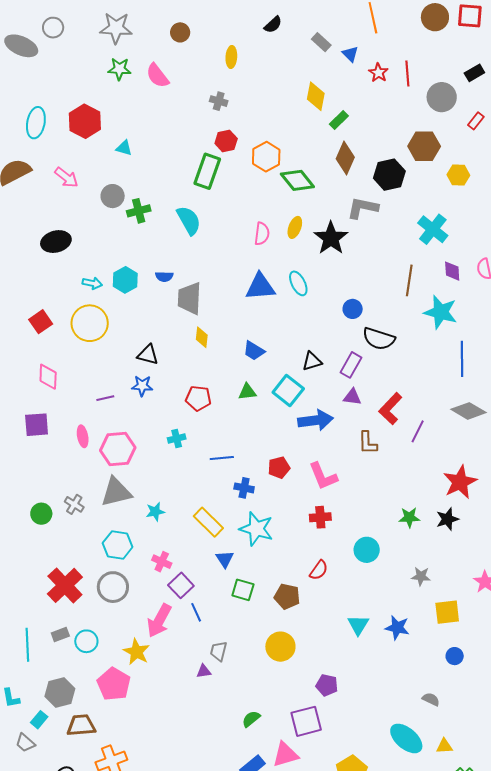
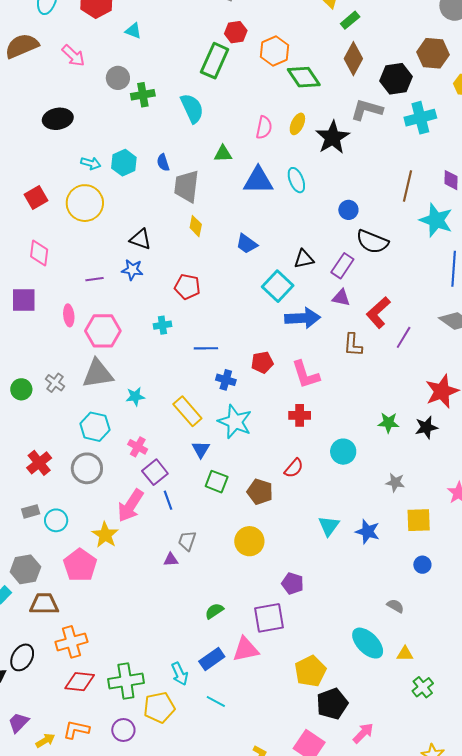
cyan cross: (433, 229) -> (420, 118), moved, turned 32
blue semicircle: (164, 277) -> (163, 162), turned 66
green triangle: (247, 392) -> (223, 154), moved
red cross: (65, 585) -> (39, 463), size x0.7

